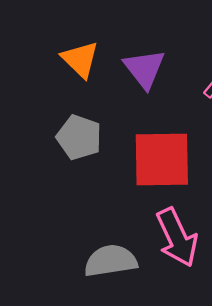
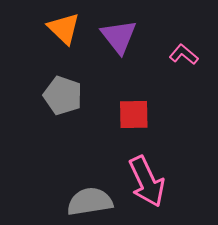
red square: (162, 159) -> (134, 115), size x0.6

